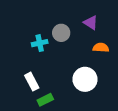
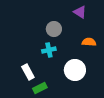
purple triangle: (91, 23) -> (80, 12), moved
cyan cross: (40, 43) -> (49, 50), moved

